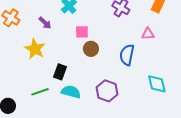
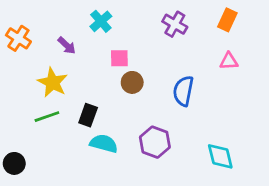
pink triangle: (148, 34) -> (229, 61), moved
cyan diamond: (157, 84) -> (220, 156), moved
green line: (40, 92) -> (47, 117), moved

